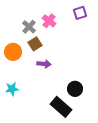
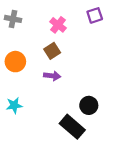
gray cross: (29, 27) -> (13, 19), moved, turned -32
brown square: (35, 44) -> (52, 51), moved

